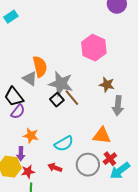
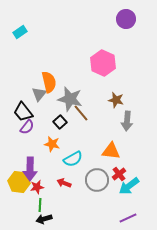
gray triangle: (30, 79) -> (39, 94), turned 35
black square: (57, 100) -> (60, 122), moved
orange star: (31, 136) -> (52, 144), moved
purple arrow: (21, 154) -> (30, 169), size x1.6

